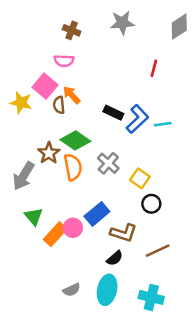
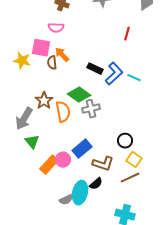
pink square: (45, 86) -> (41, 48), turned -30
cyan line: (163, 124) -> (134, 78), turned 32
green diamond: (75, 140) -> (79, 95), moved
gray cross: (108, 163) -> (91, 109), turned 36
yellow square: (140, 178) -> (134, 160), moved
green triangle: (34, 216) -> (32, 142), moved
gray semicircle: (72, 290) -> (66, 200), moved
cyan ellipse: (107, 290) -> (80, 193), moved

